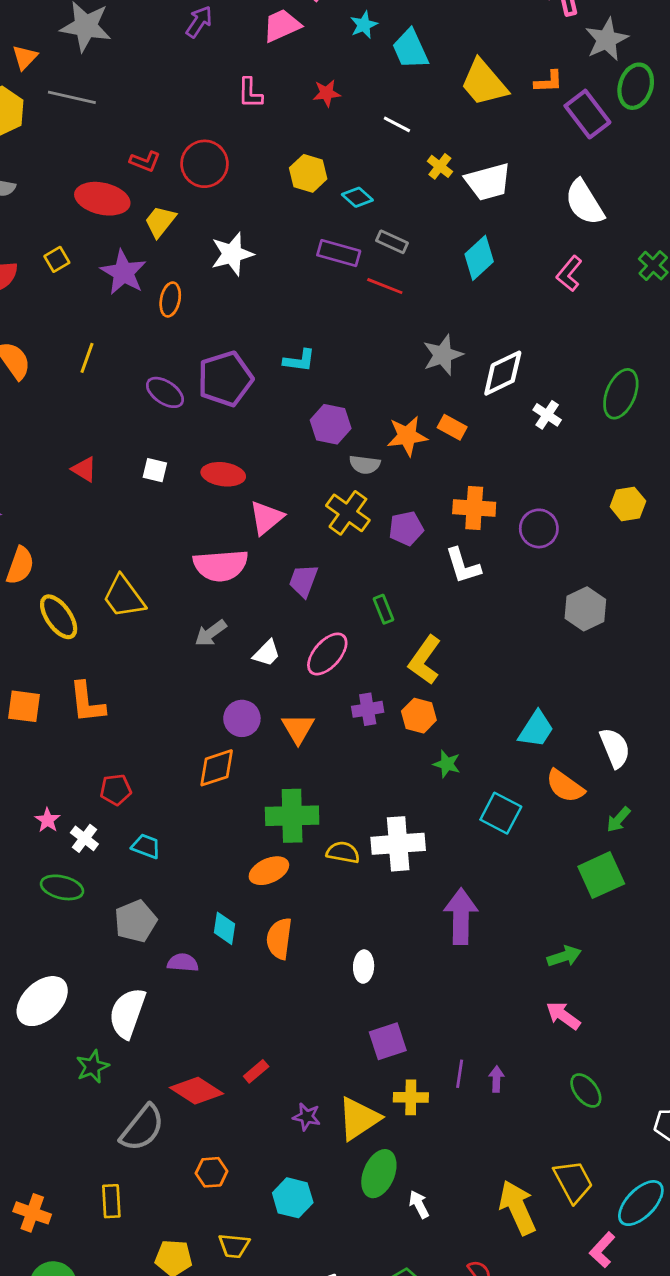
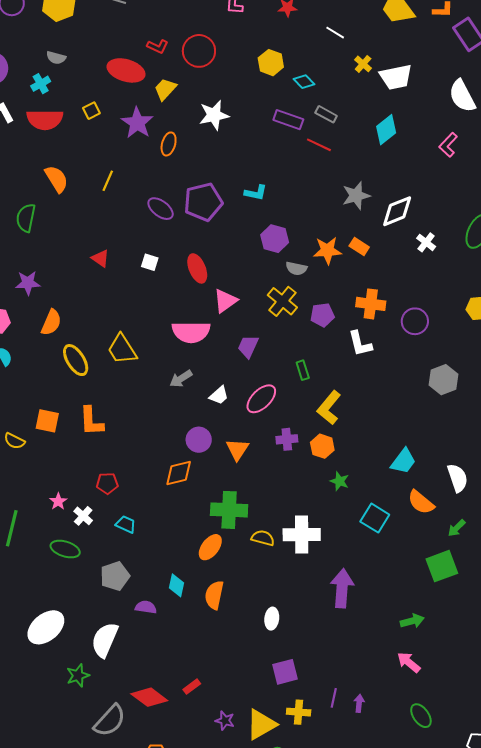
red ellipse: (223, 474) -> (197, 268), turned 56
orange ellipse: (269, 871) -> (210, 547), turned -32

